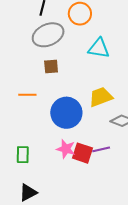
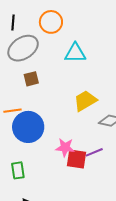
blue circle: (66, 113) -> (28, 127), moved
pink star: (66, 149) -> (65, 148), moved

